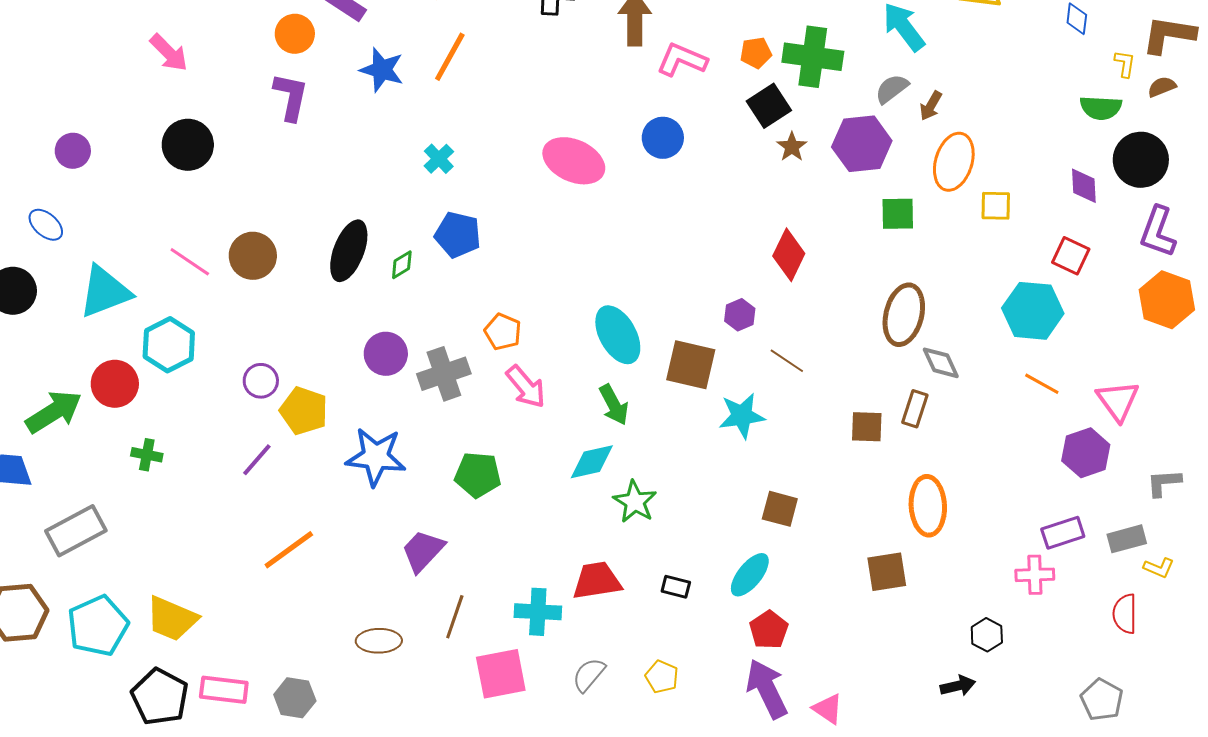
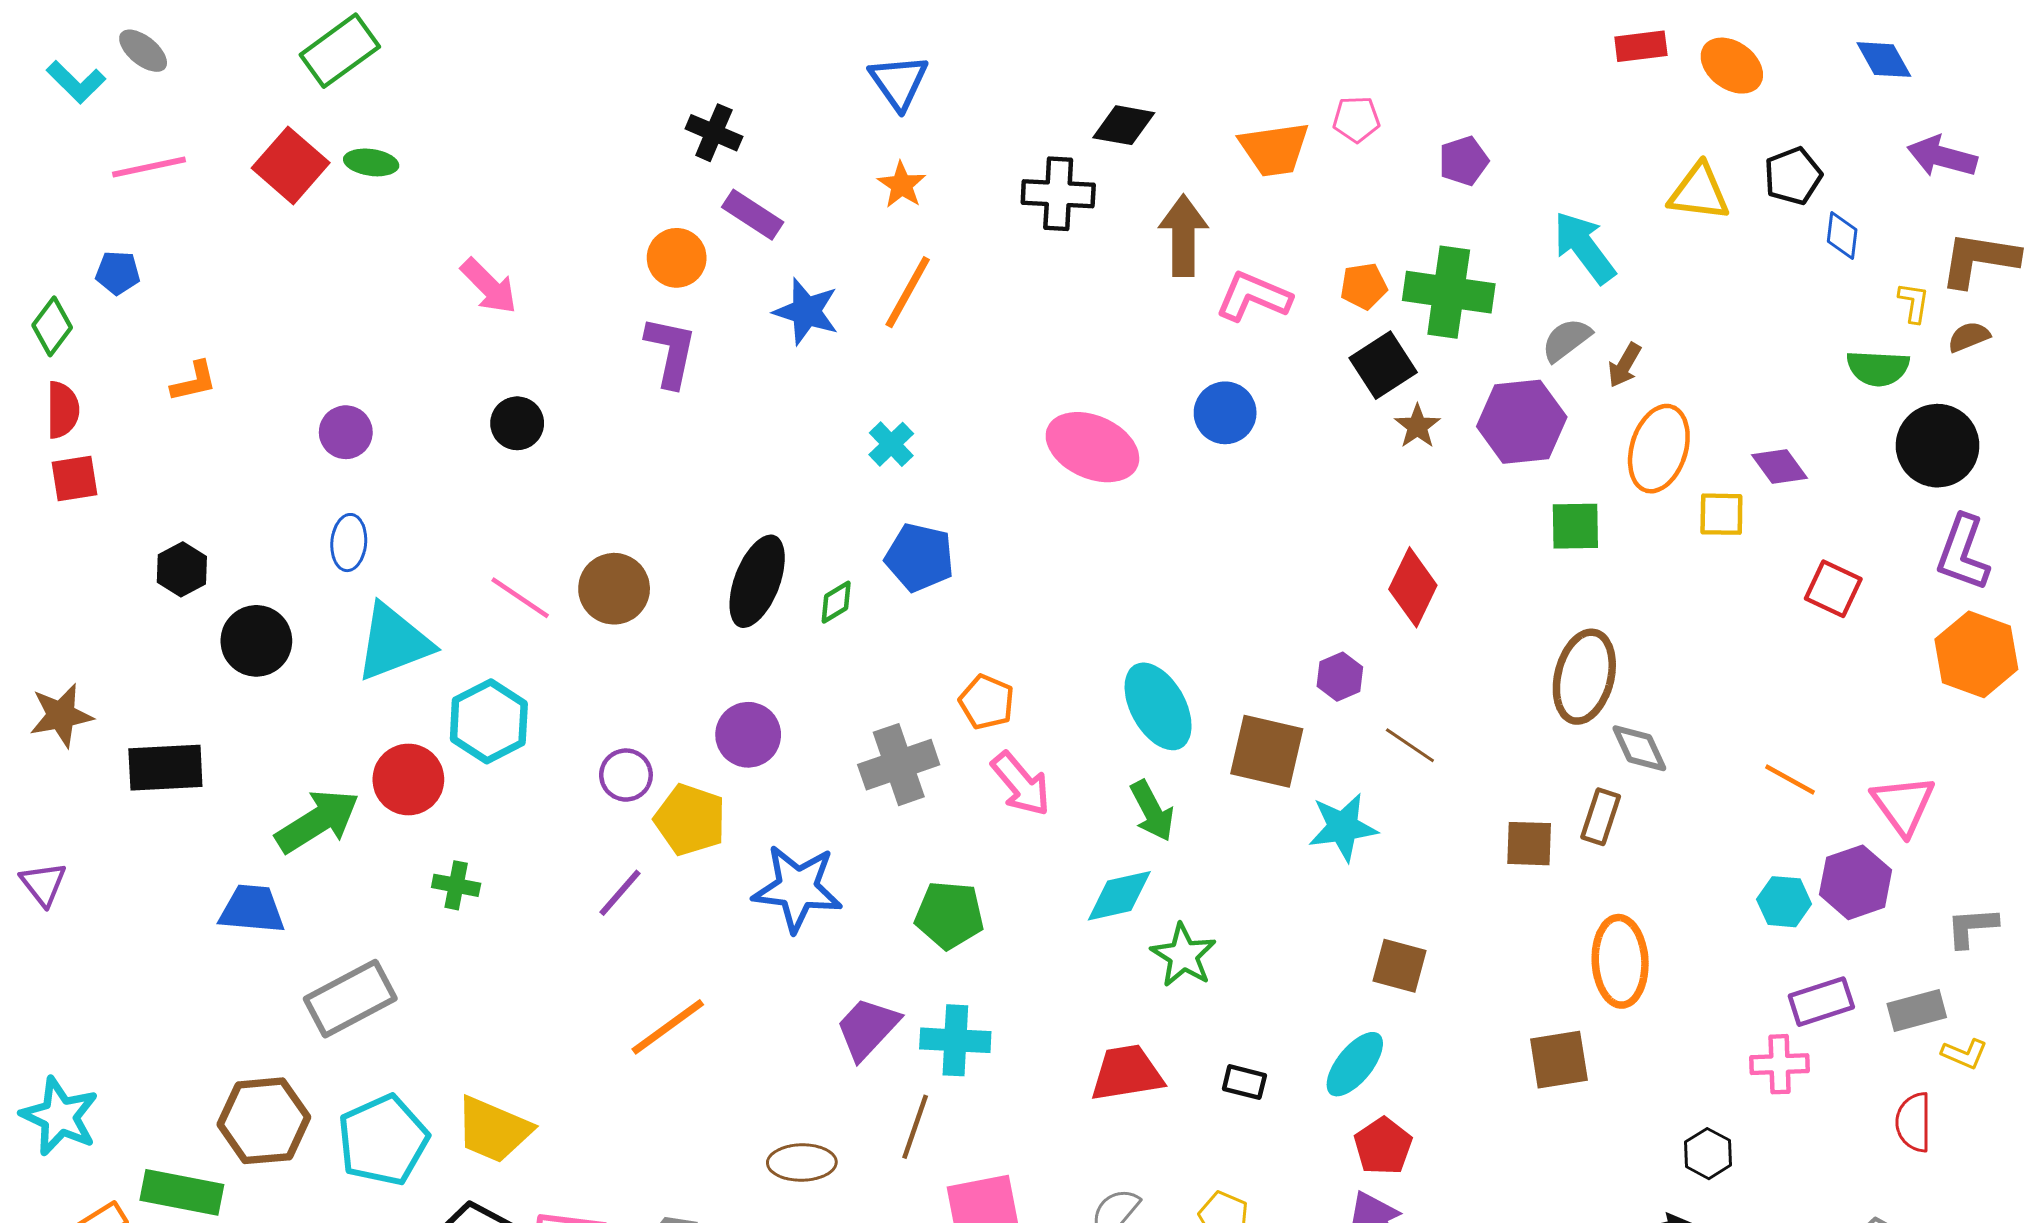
black circle: (188, 145) -> (517, 423), size x0.7
purple diamond: (1084, 186) -> (1780, 466), moved, turned -33
blue ellipse: (46, 225) -> (349, 543), moved, turned 54
cyan hexagon: (1033, 311) -> (1784, 902), moved, size x0.6
purple circle: (386, 354) -> (748, 735), moved
cyan cross: (538, 612) -> (955, 1040), moved

